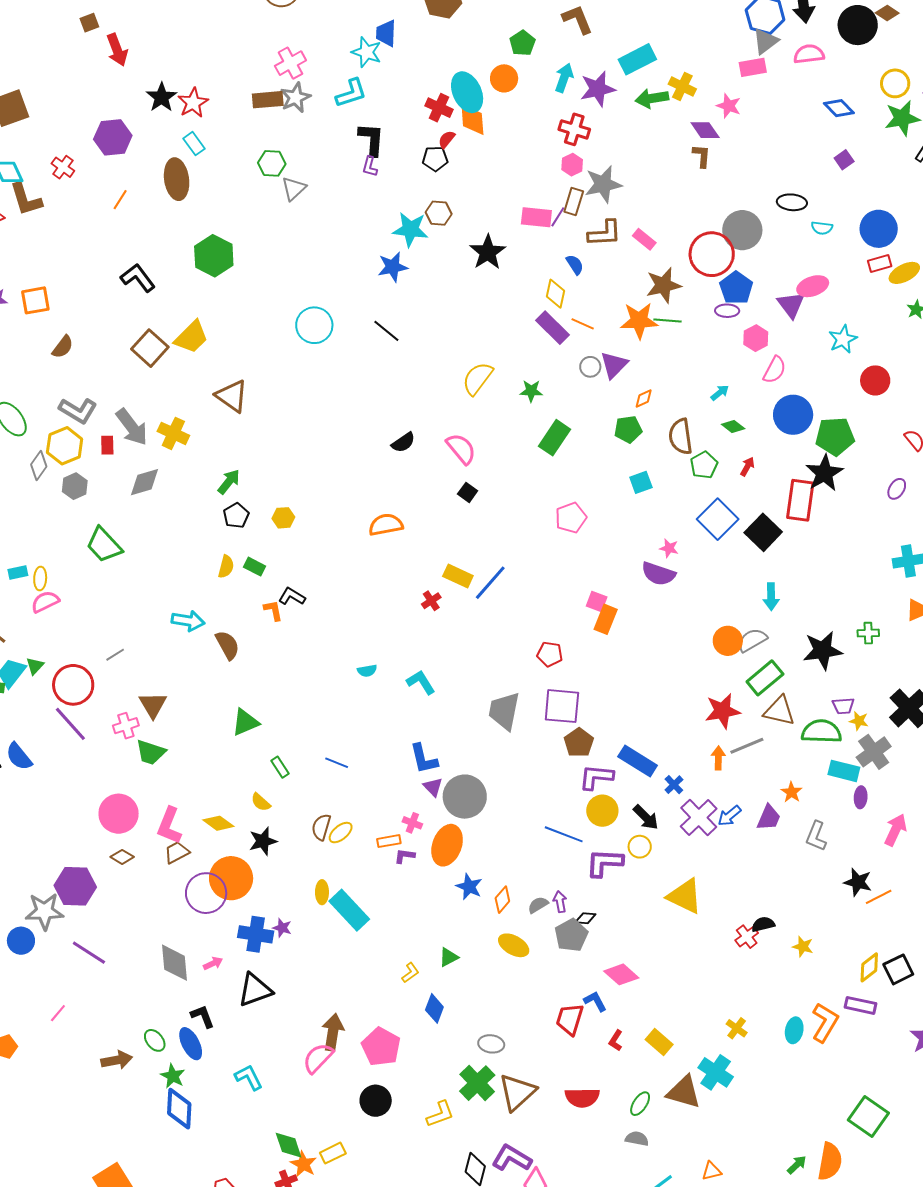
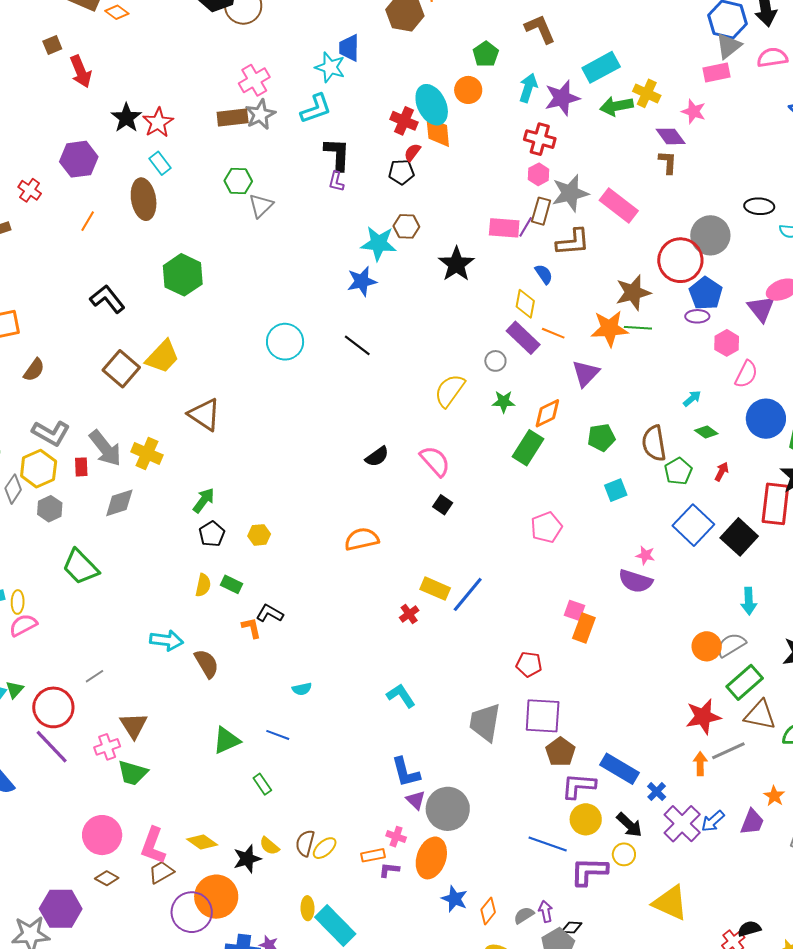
pink rectangle: (644, 239) -> (619, 206), moved, size x1.6
gray circle: (590, 367) -> (495, 361), moved
orange diamond: (644, 399) -> (547, 413), moved, size x1.5
cyan semicircle: (367, 671) -> (302, 689), moved
blue line: (337, 763) -> (278, 735), moved
yellow semicircle: (261, 802) -> (269, 846), moved

